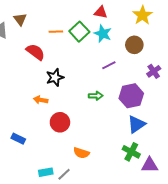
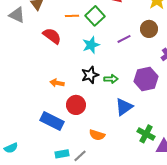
cyan star: (103, 34) -> (91, 45), moved, turned 30
purple line: (109, 65) -> (124, 39), moved
black star: (55, 77) -> (90, 75), moved
blue triangle: (136, 124) -> (124, 107), moved
blue rectangle: (18, 139) -> (52, 121), moved, size x1.6

